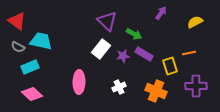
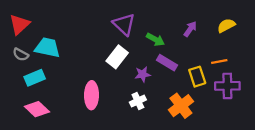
purple arrow: (161, 13) -> (190, 29), moved
red triangle: (17, 21) -> (19, 24), turned 42
purple star: (123, 56) -> (143, 74), moved
purple cross: (196, 86) -> (227, 86), moved
orange cross: (156, 91) -> (181, 106), turned 30

